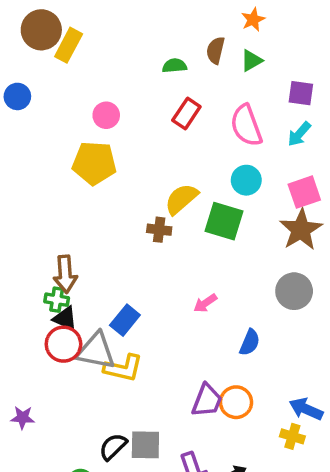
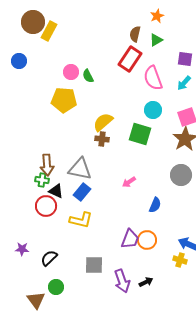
green semicircle: (175, 66) -> (88, 76), moved, turned -112
red rectangle: (186, 114) -> (130, 59), moved, size x1.4
yellow semicircle: (181, 199) -> (103, 122), moved
black triangle: (65, 319) -> (56, 191), moved
gray triangle: (96, 351) -> (80, 169), moved
black semicircle: (113, 447) -> (49, 258), moved

